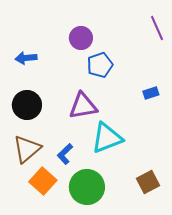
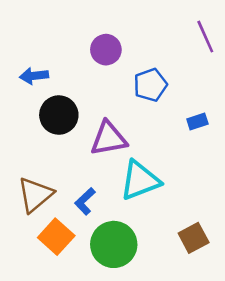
blue pentagon: (100, 65) -> (150, 85), moved
black circle: (27, 105) -> (59, 115), moved

